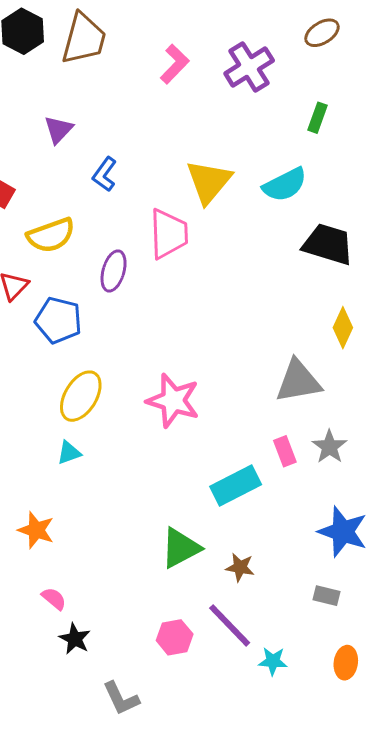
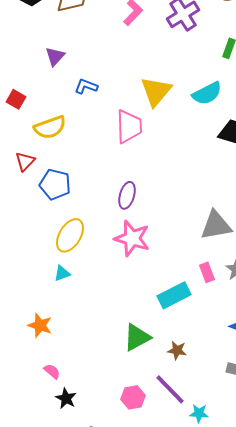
blue L-shape: (105, 174) -> (86, 86), turned 75
purple ellipse: (114, 271) -> (127, 195), moved

